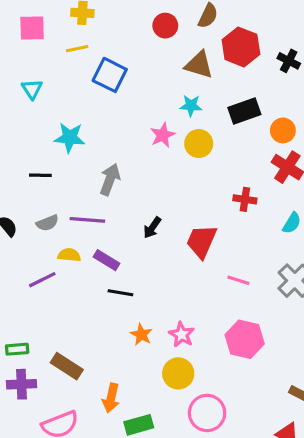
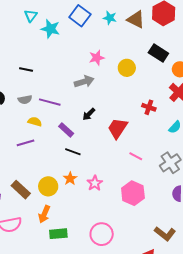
cyan star: (191, 106) -> (110, 18), moved
black rectangle: (244, 111) -> (158, 53), turned 42
pink star: (163, 135) -> (97, 58), moved
cyan star: (70, 138) -> (50, 29), moved
gray arrow: (110, 179) -> (84, 82), moved, turned 42
purple rectangle: (107, 260) -> (66, 130), moved
purple line: (42, 280) -> (26, 143), moved
black line: (120, 293) -> (73, 152), moved
yellow circle: (178, 373) -> (48, 186), moved

